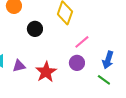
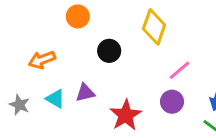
purple triangle: (19, 66) -> (85, 93), moved

